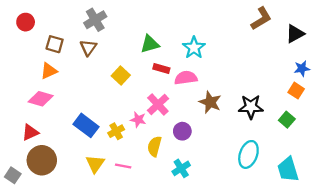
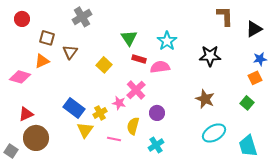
brown L-shape: (261, 19) -> (225, 16), turned -60
green triangle: (150, 44) -> (129, 38), turned -48
brown triangle: (88, 48) -> (70, 52), moved
orange square: (296, 91) -> (255, 78), turned 32
pink diamond: (41, 99) -> (20, 77), moved
brown star: (210, 102) -> (205, 99), moved
black star: (251, 107) -> (210, 56), moved
cyan ellipse: (248, 154) -> (214, 133), turned 40
yellow triangle: (95, 164) -> (85, 130), moved
pink line: (123, 166) -> (114, 139), moved

